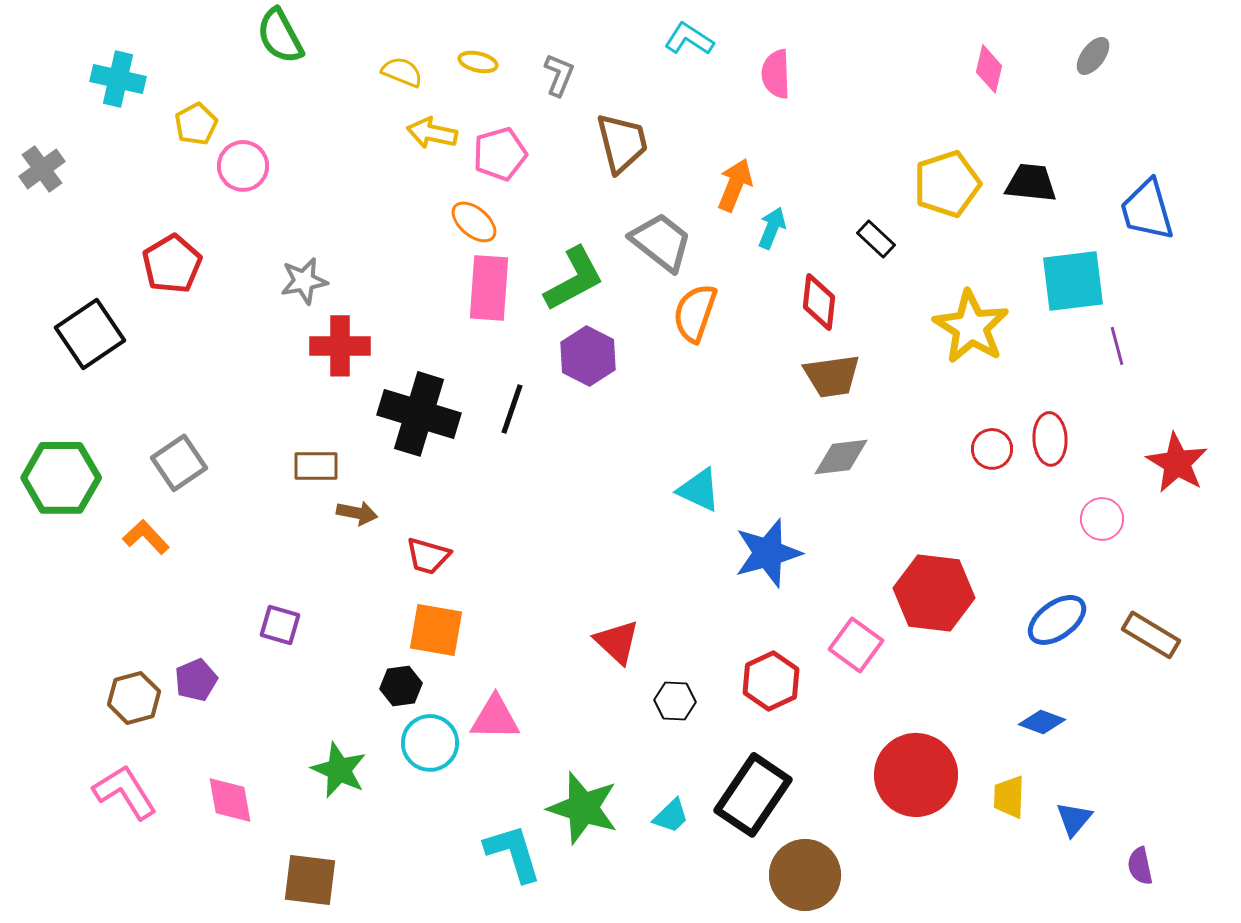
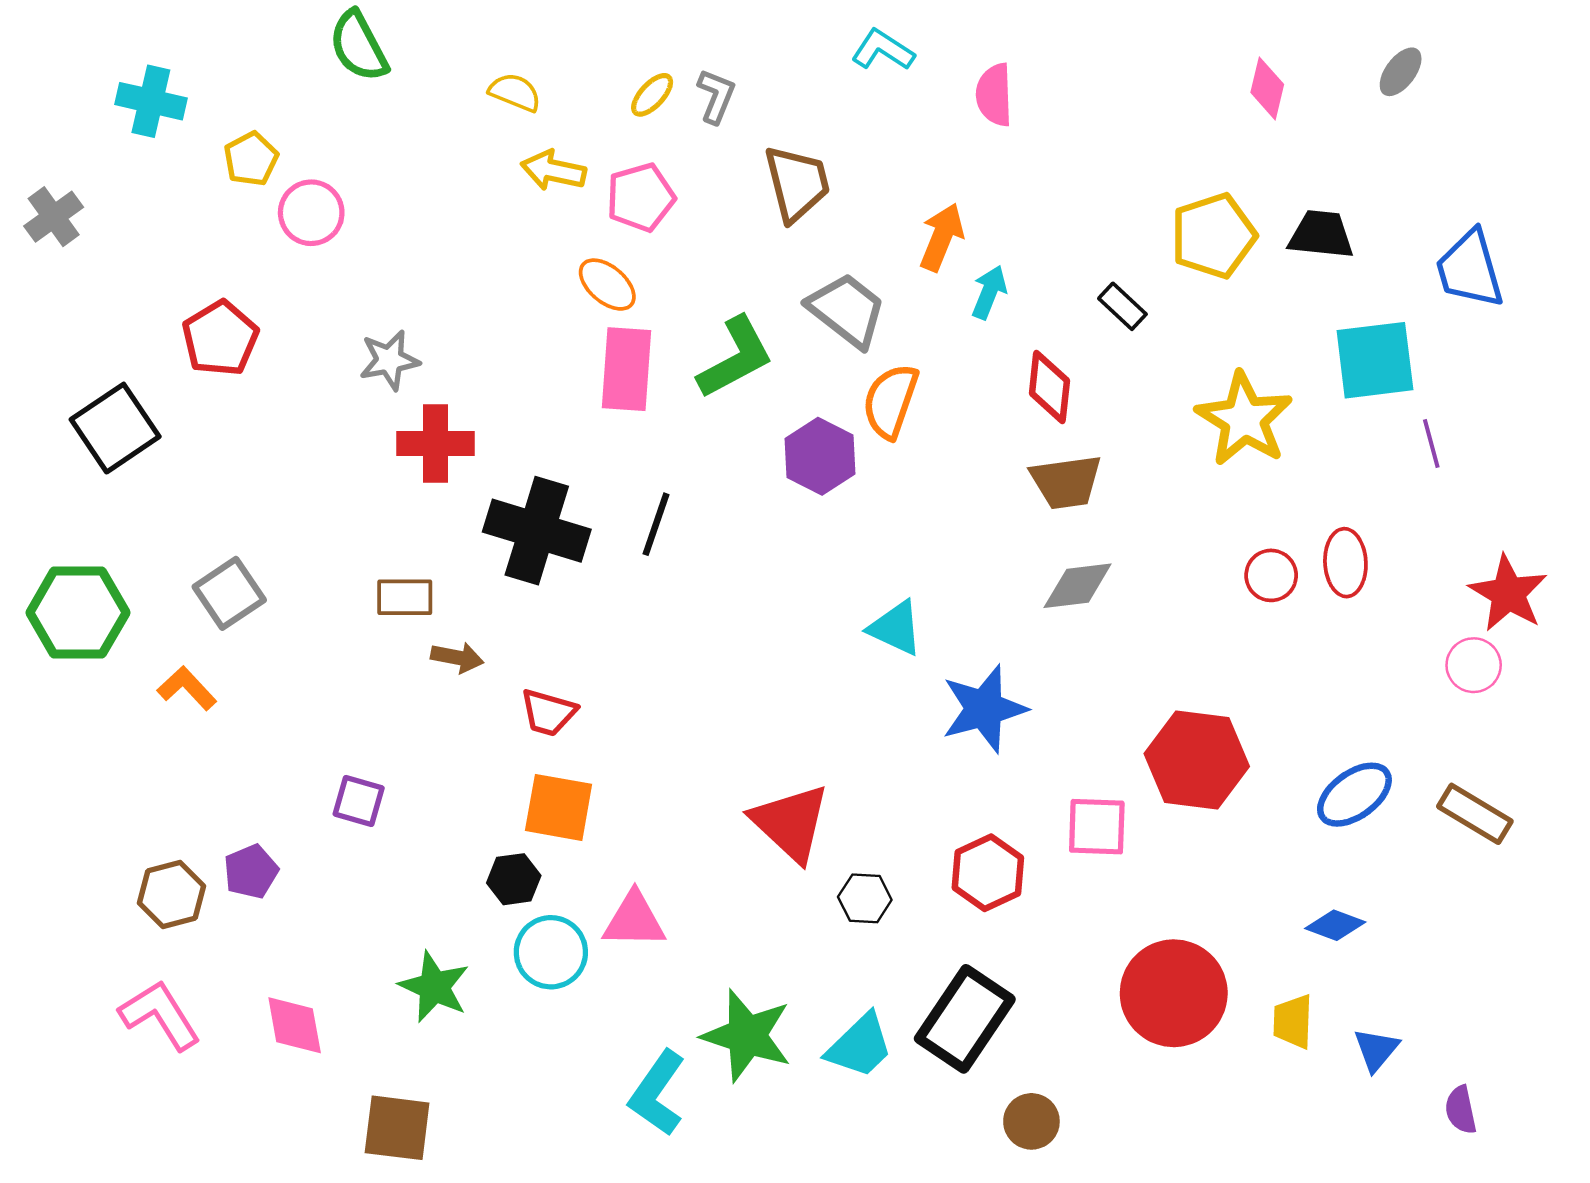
yellow ellipse: (478, 62) -> (652, 95), moved, turned -60
purple hexagon: (588, 356) -> (820, 456), moved
pink circle: (1102, 519) -> (1474, 665), moved
red triangle: (617, 642) -> (791, 823), size x1.4
pink square: (856, 645) -> (1097, 827), turned -34
cyan trapezoid: (671, 816) -> (860, 1046), size x1.5
cyan L-shape: (513, 853) -> (657, 1093), turned -128
brown circle: (805, 875) -> (1031, 1121), size x0.6

